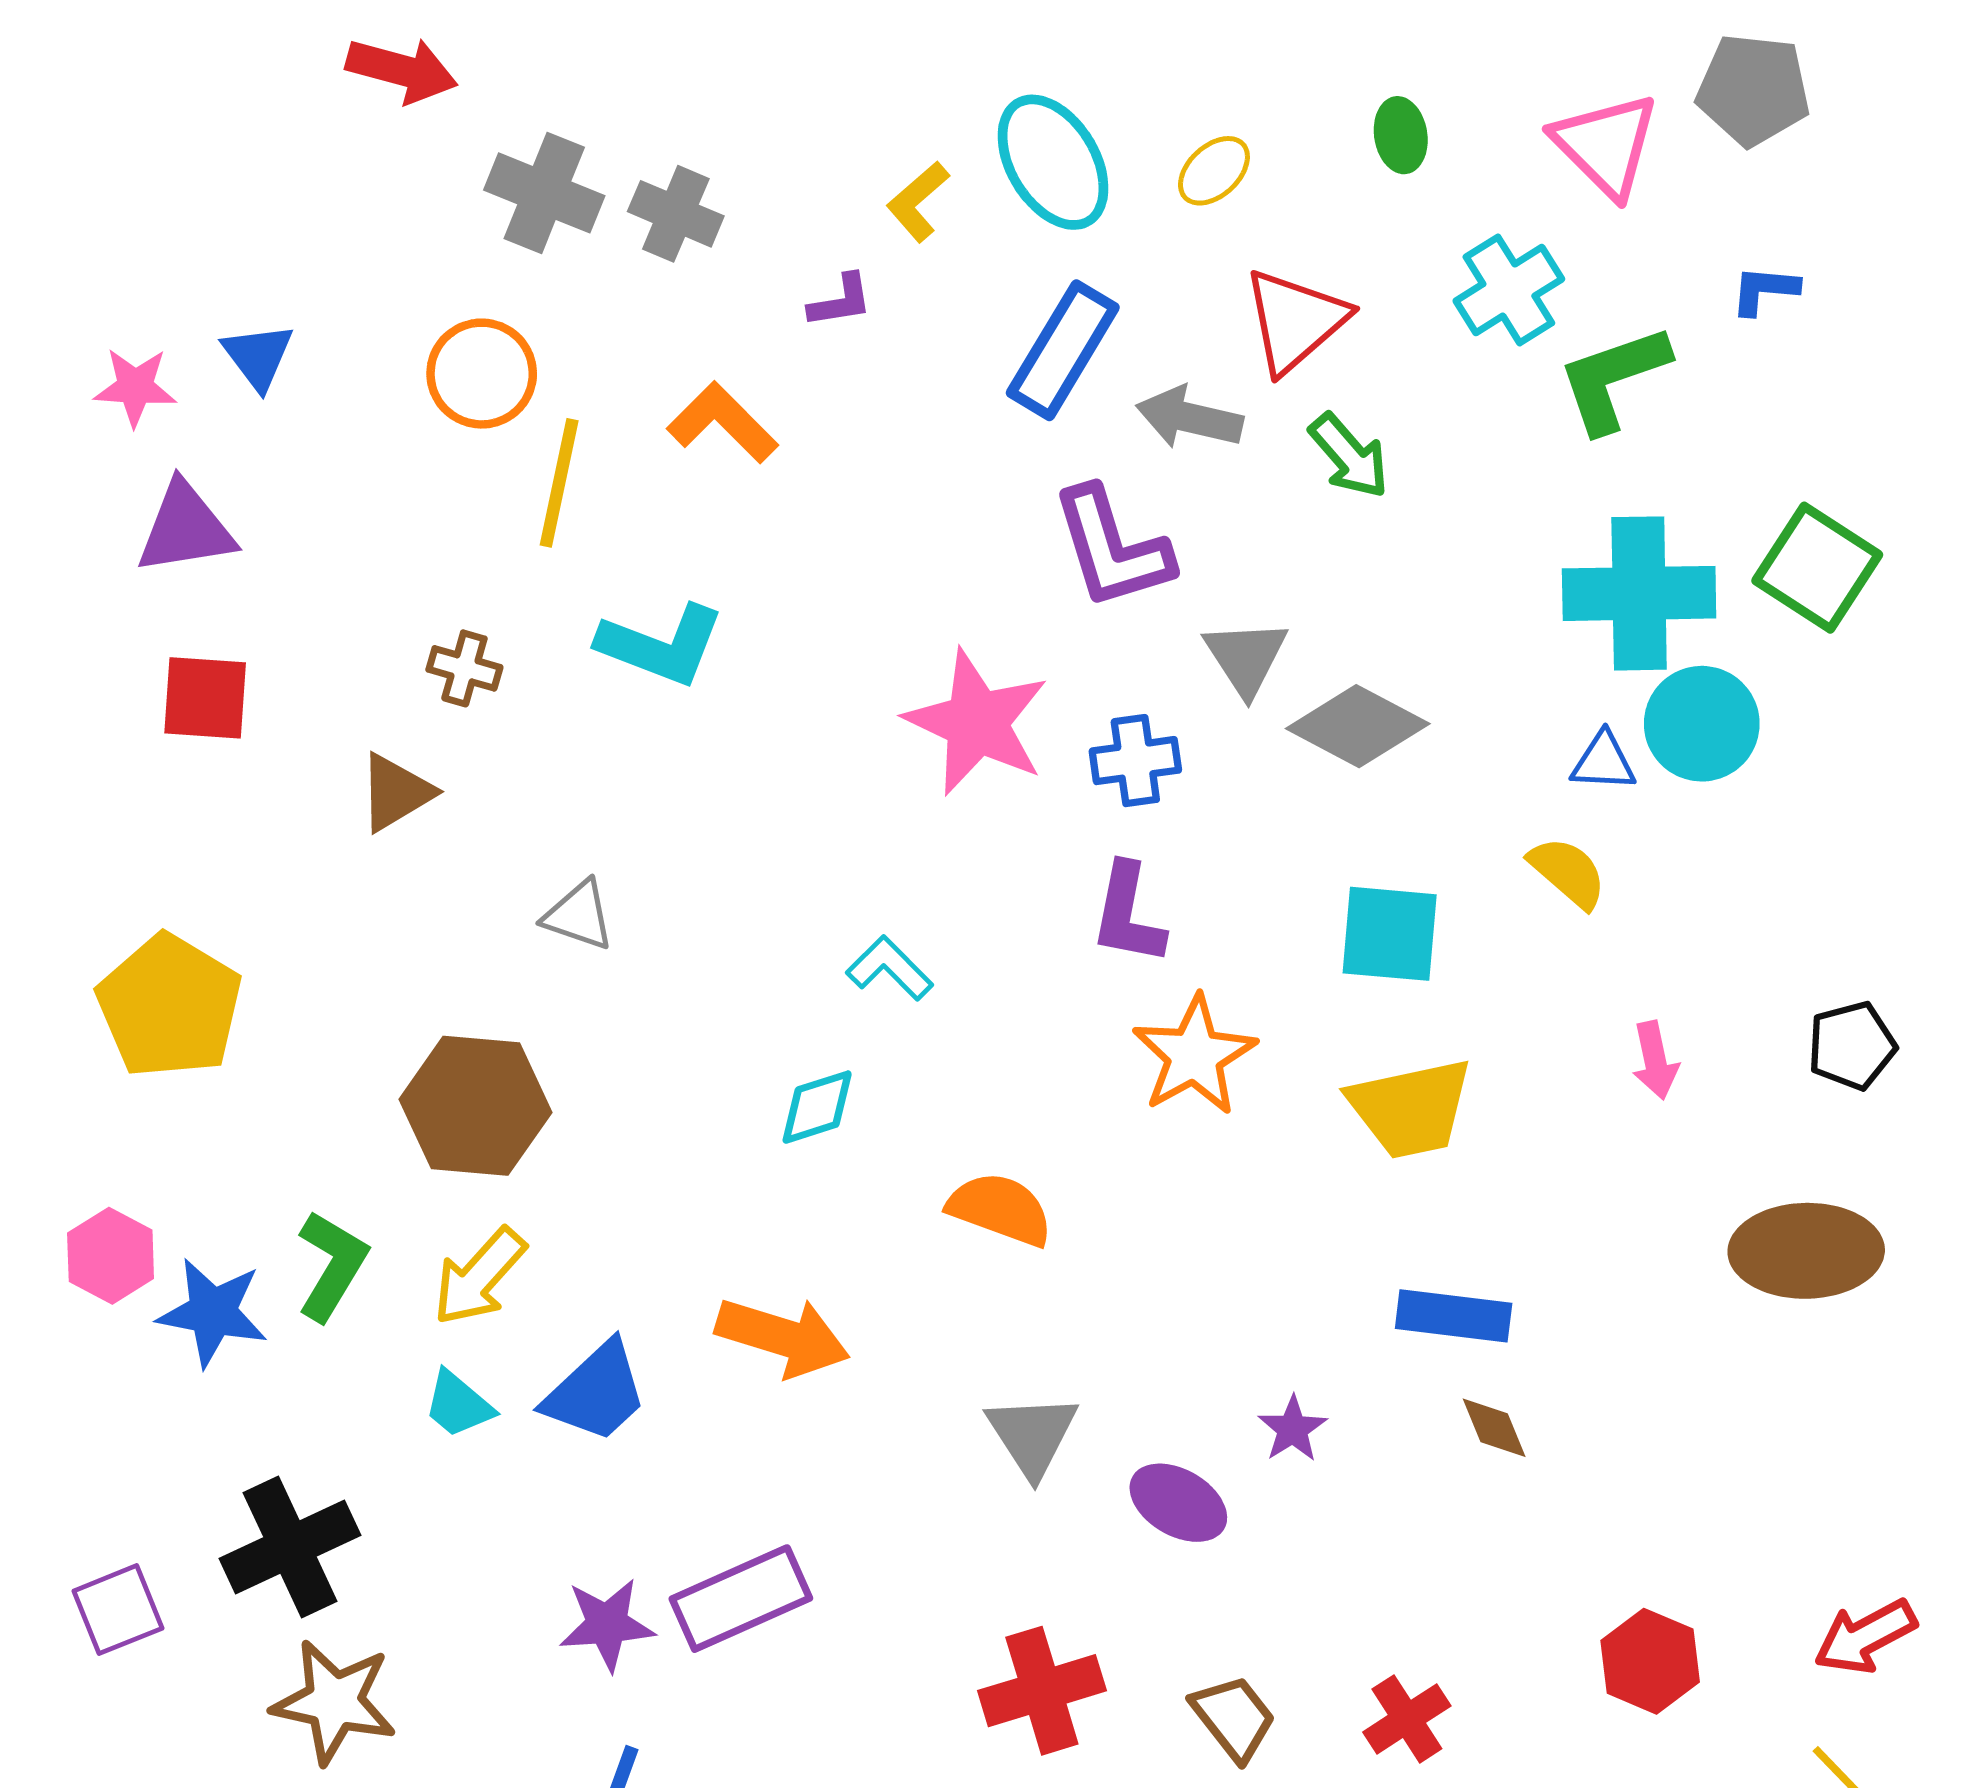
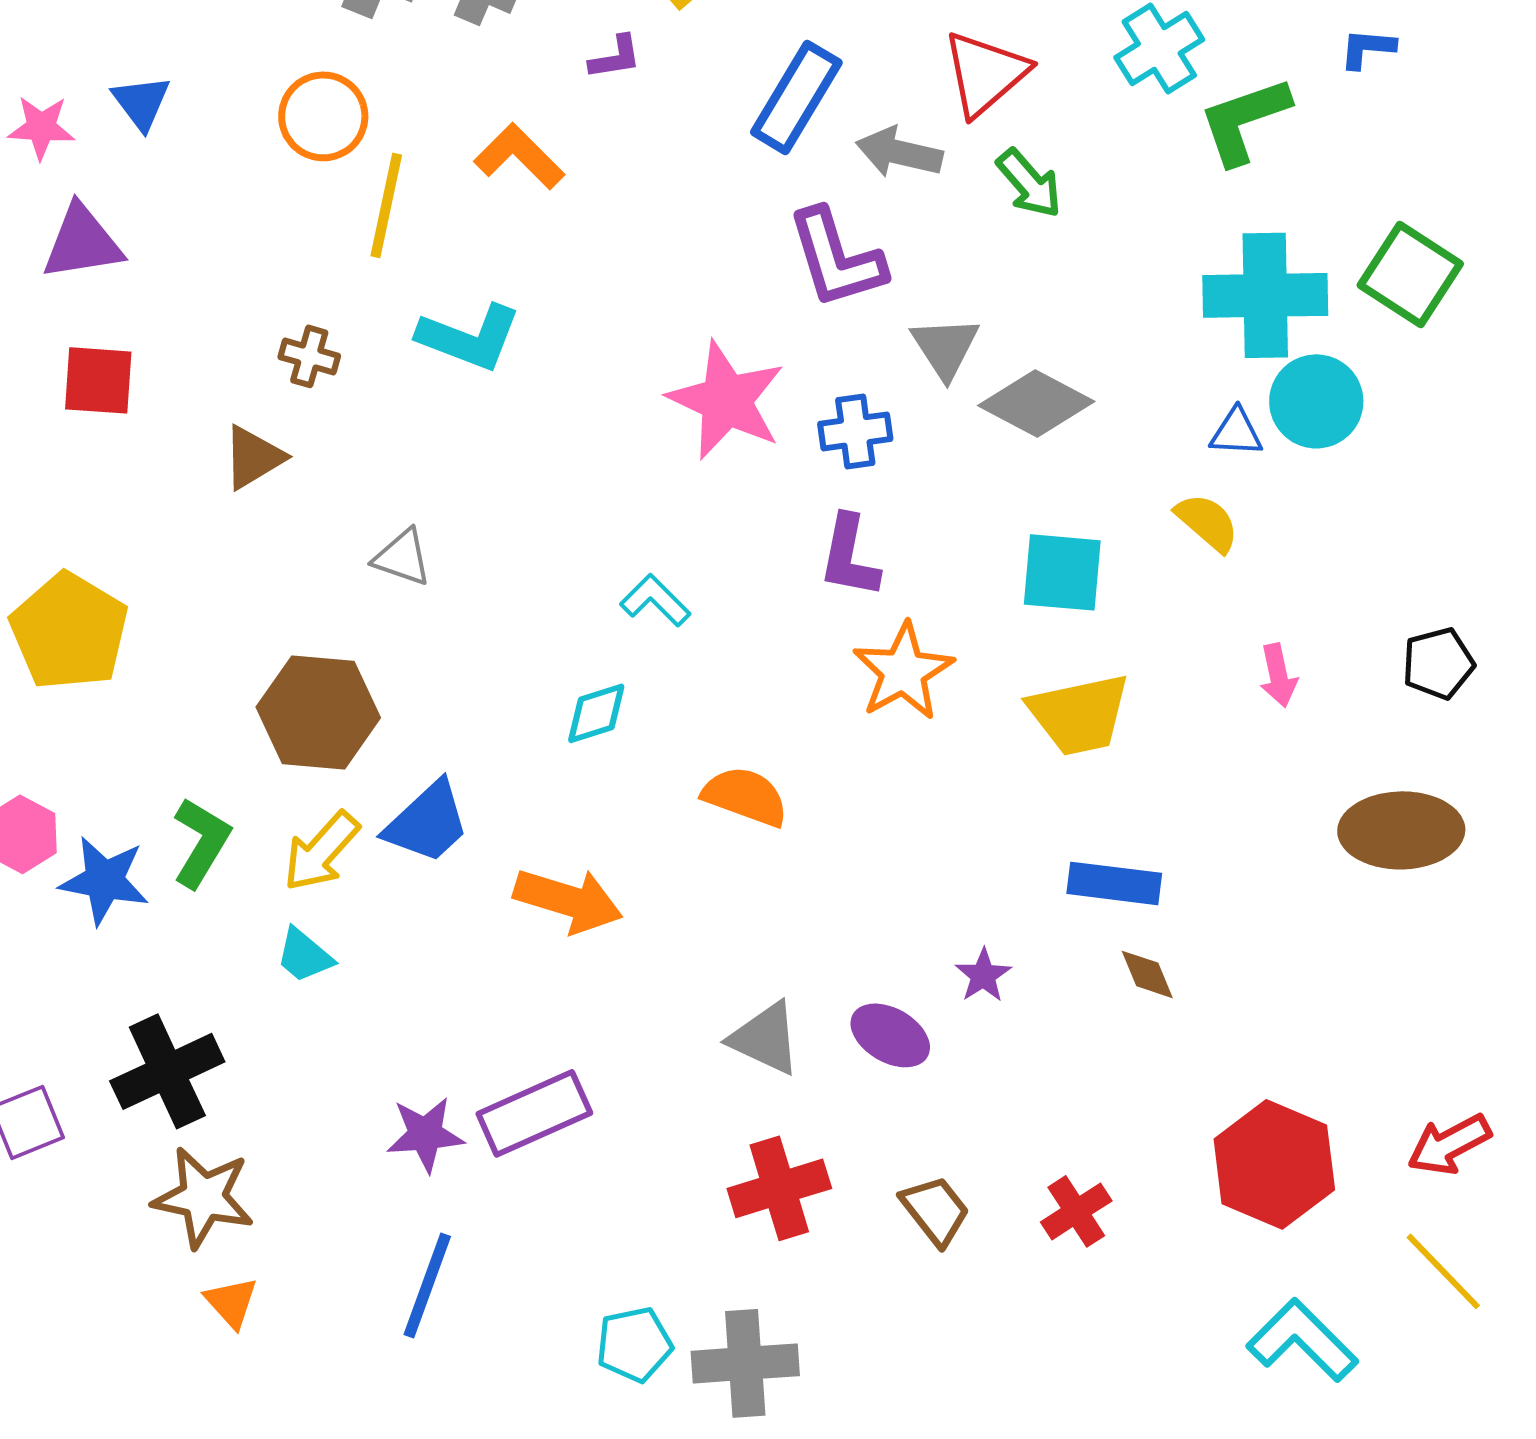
blue trapezoid: (596, 1392) -> (427, 822), moved
gray triangle: (1032, 1435) -> (765, 1038), moved, turned -32
red hexagon: (1650, 1661) -> (1274, 1164), size x1.5

